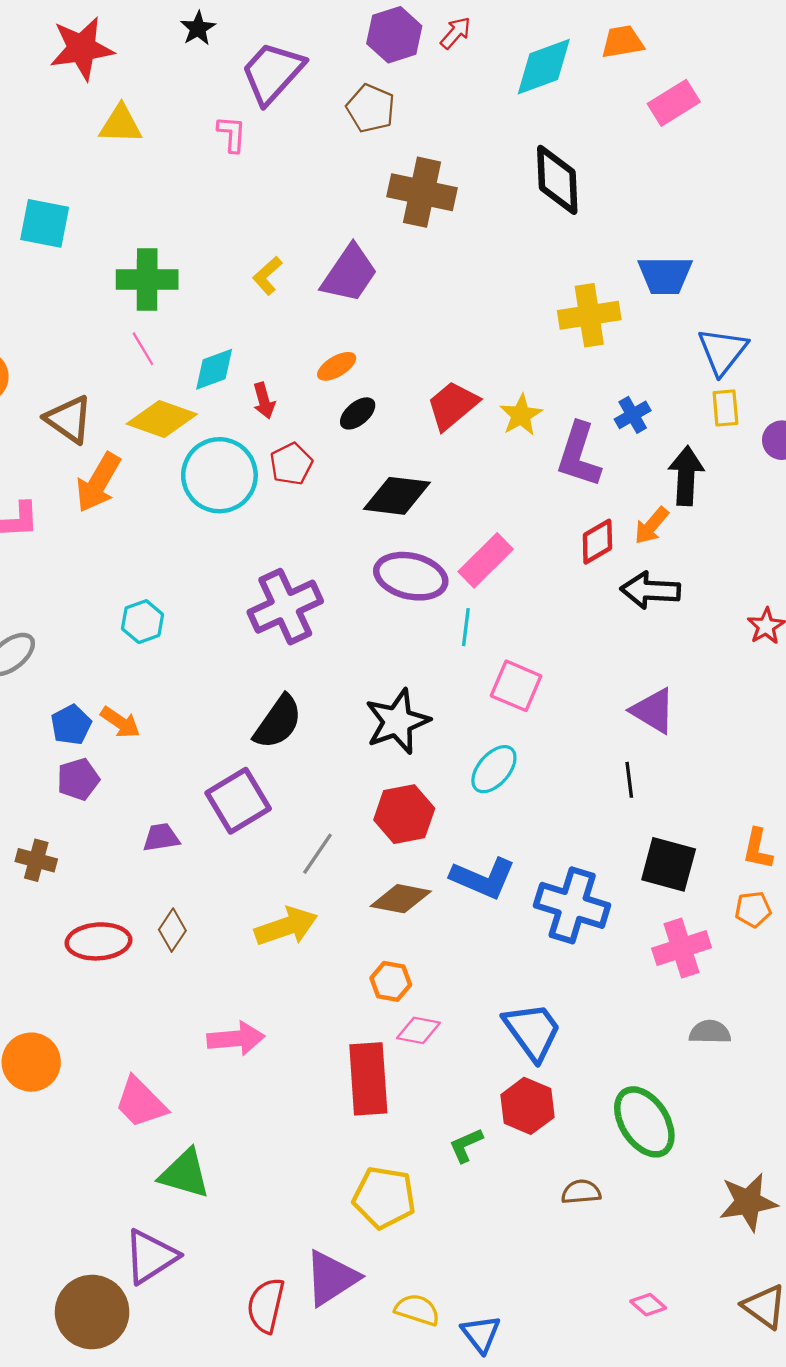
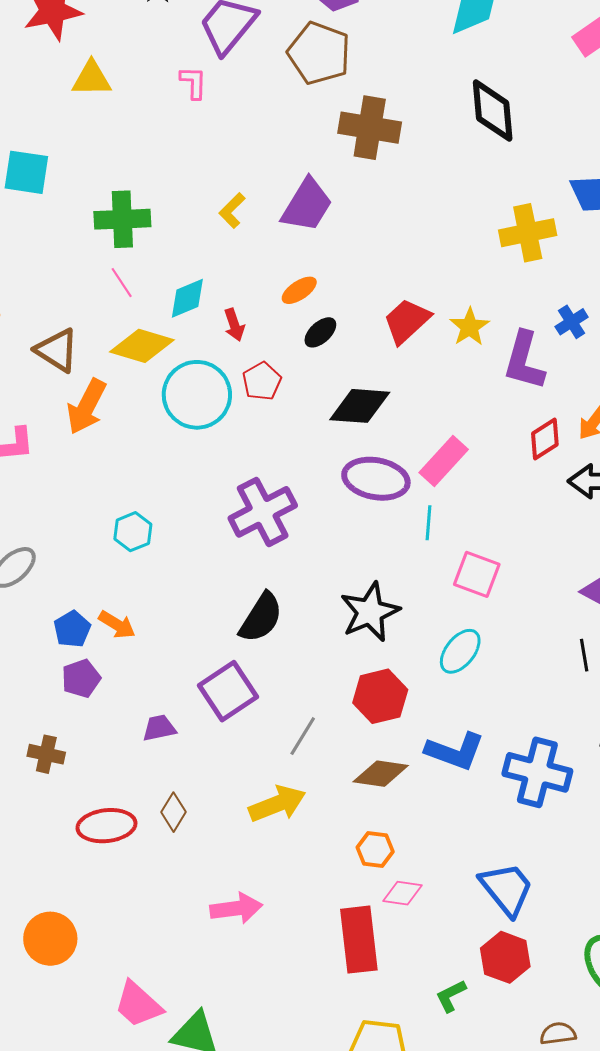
brown pentagon: (371, 108) -> (319, 53), size x1.4
pink trapezoid: (141, 1103) -> (138, 1004), moved

